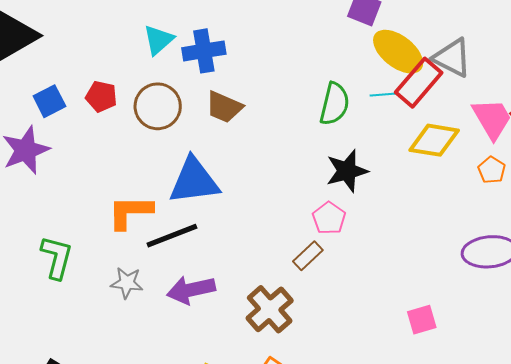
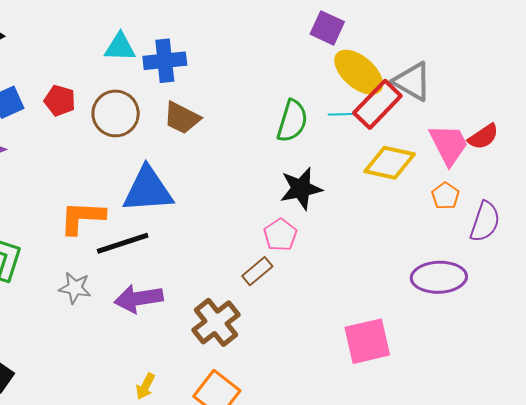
cyan triangle: (158, 40) -> (120, 47), turned 40
pink square: (422, 320) -> (367, 341), size x1.6

